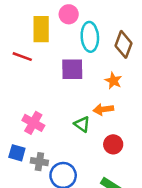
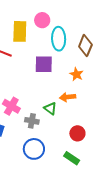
red circle: (113, 144) -> (77, 133), moved
gray cross: (39, 162) -> (32, 121), moved

